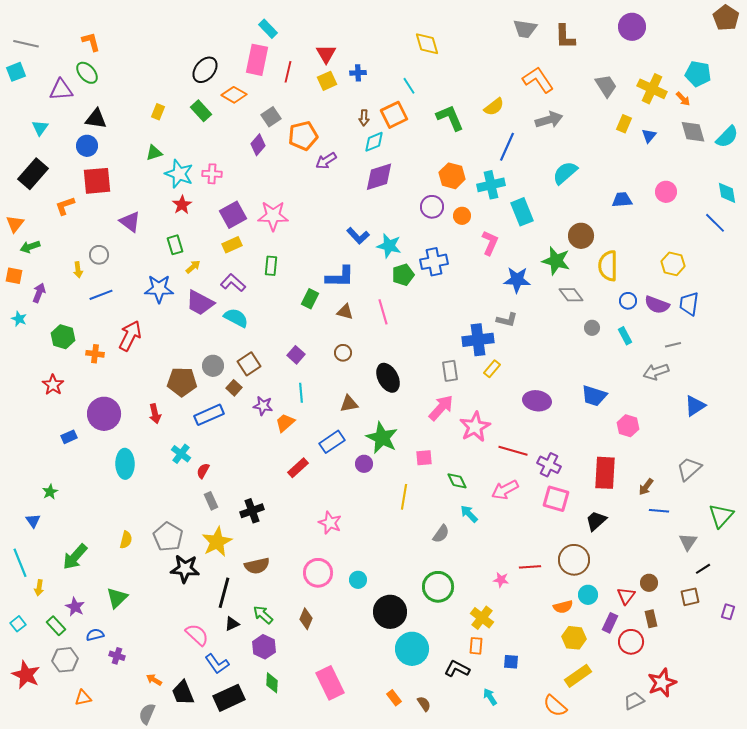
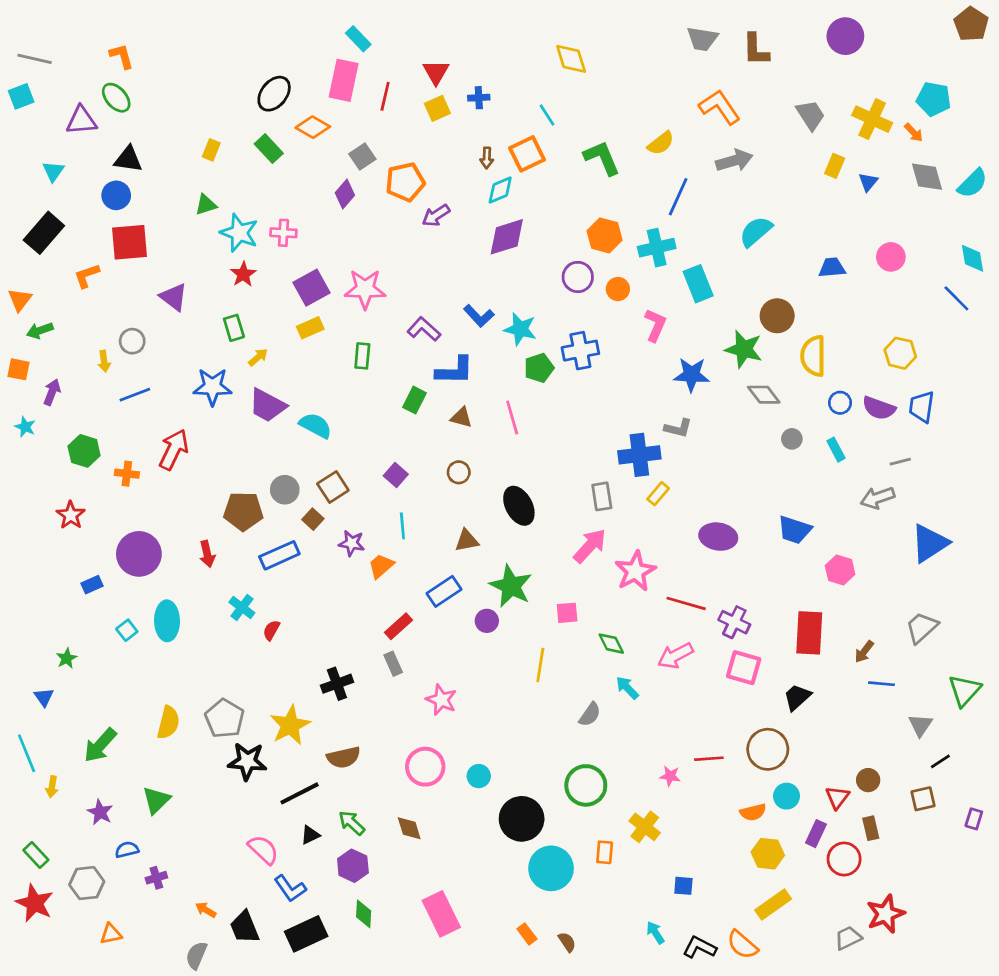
purple L-shape: (233, 283) -> (424, 329), moved
blue triangle: (695, 406) -> (930, 543), size x1.4
gray rectangle: (211, 501) -> (393, 664), moved
yellow semicircle: (126, 540) -> (168, 723), size x1.4
black line: (224, 593) -> (299, 793), turned 48
brown diamond: (306, 619) -> (409, 828), turned -40
cyan square: (18, 624) -> (127, 630), moved
green rectangle: (56, 626) -> (36, 855), moved
orange rectangle: (476, 646) -> (605, 852), moved
purple cross: (117, 656) -> (156, 878), turned -35
black L-shape: (457, 669) -> (700, 947), moved

